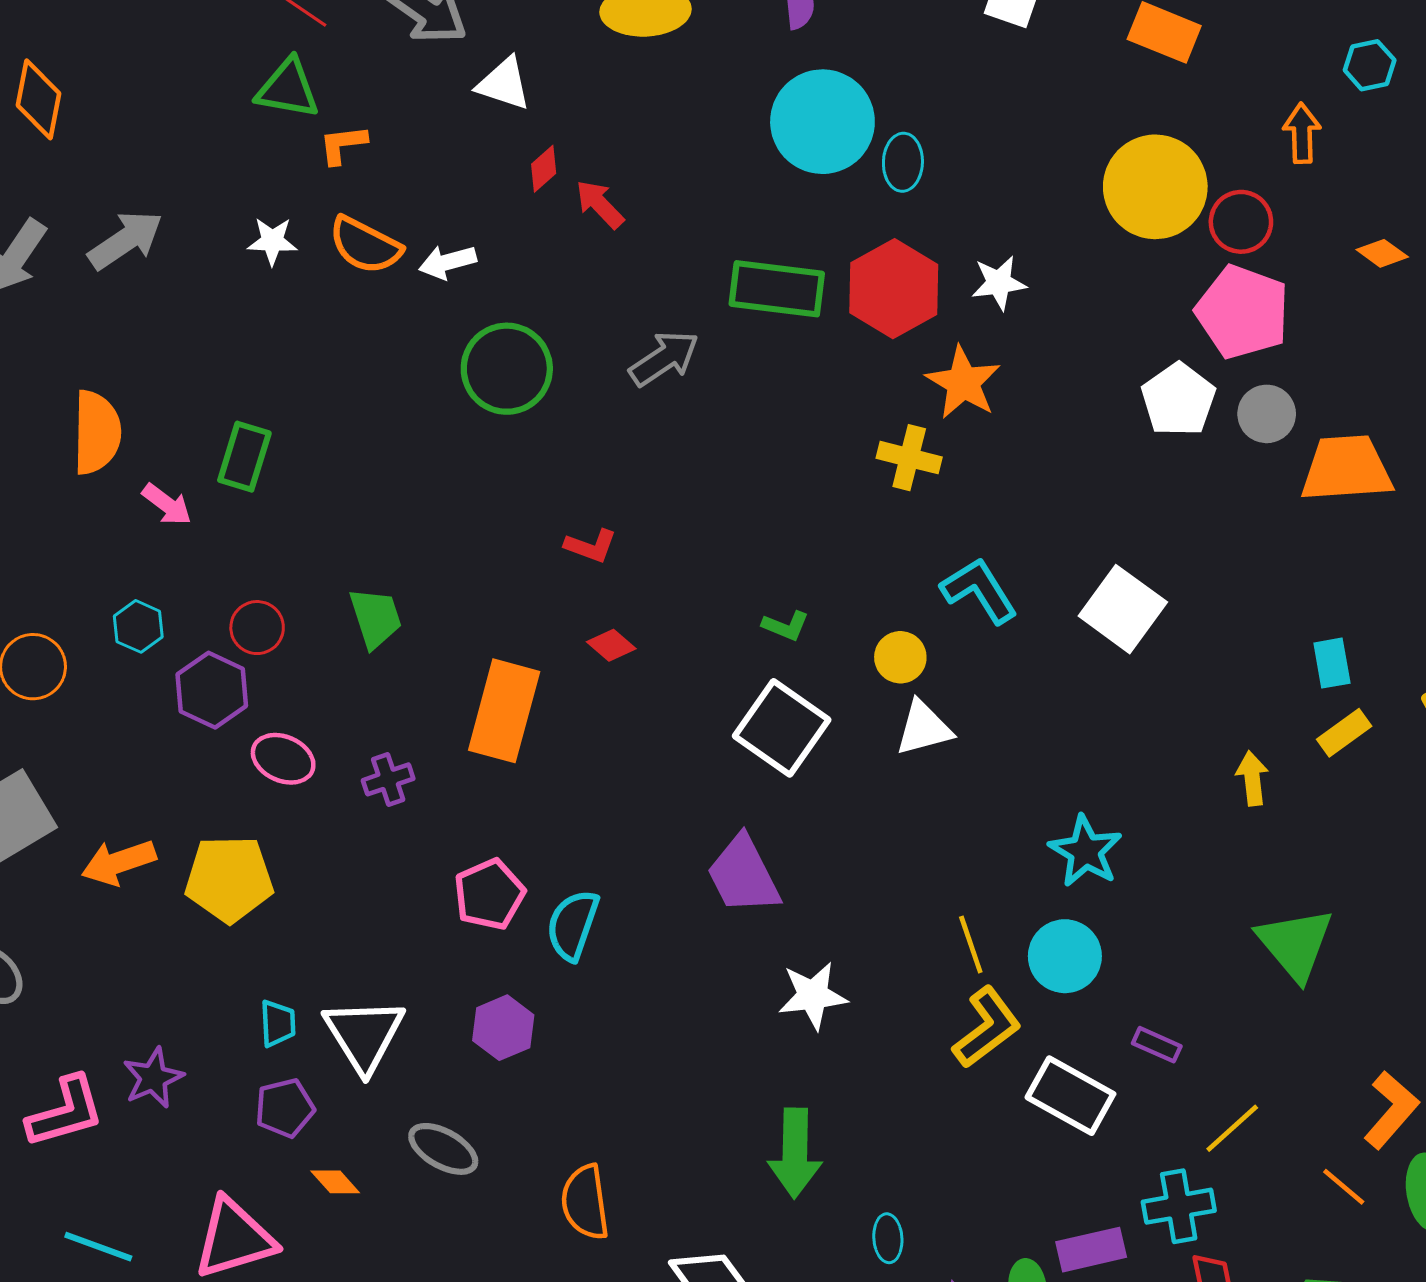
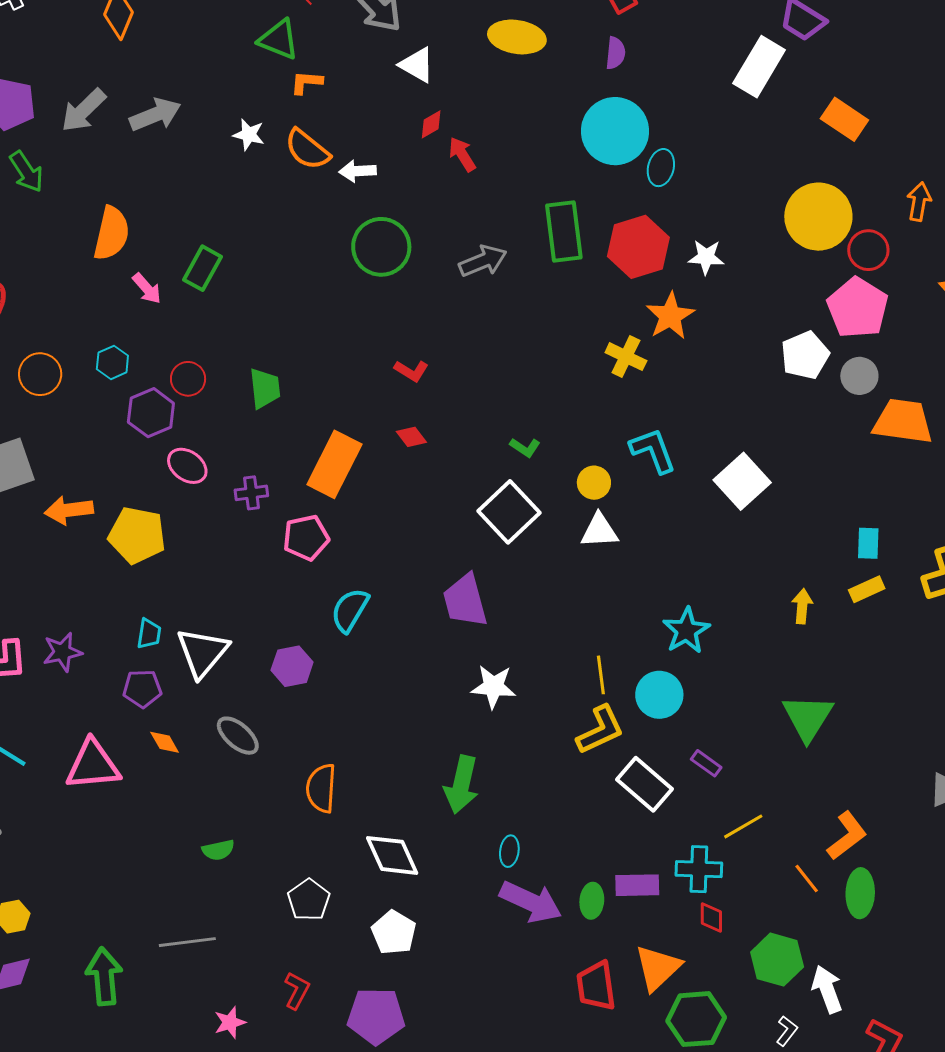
green rectangle: (777, 289) -> (564, 232), turned 64
pink pentagon: (489, 894) -> (306, 538), moved

